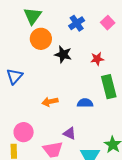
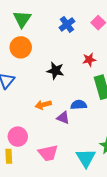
orange circle: (41, 39) -> (21, 47), moved
black star: (63, 54) -> (55, 71), moved
purple triangle: (70, 133) -> (63, 118), moved

